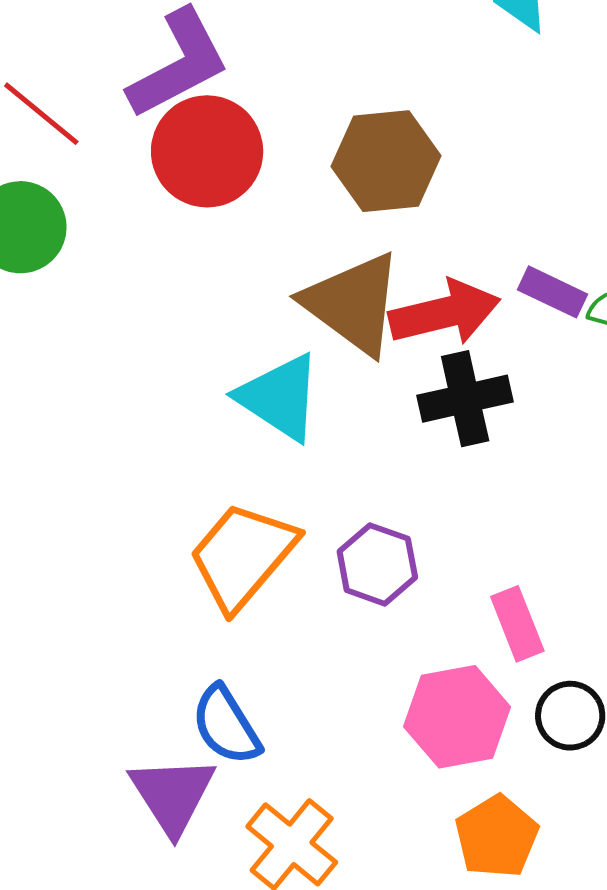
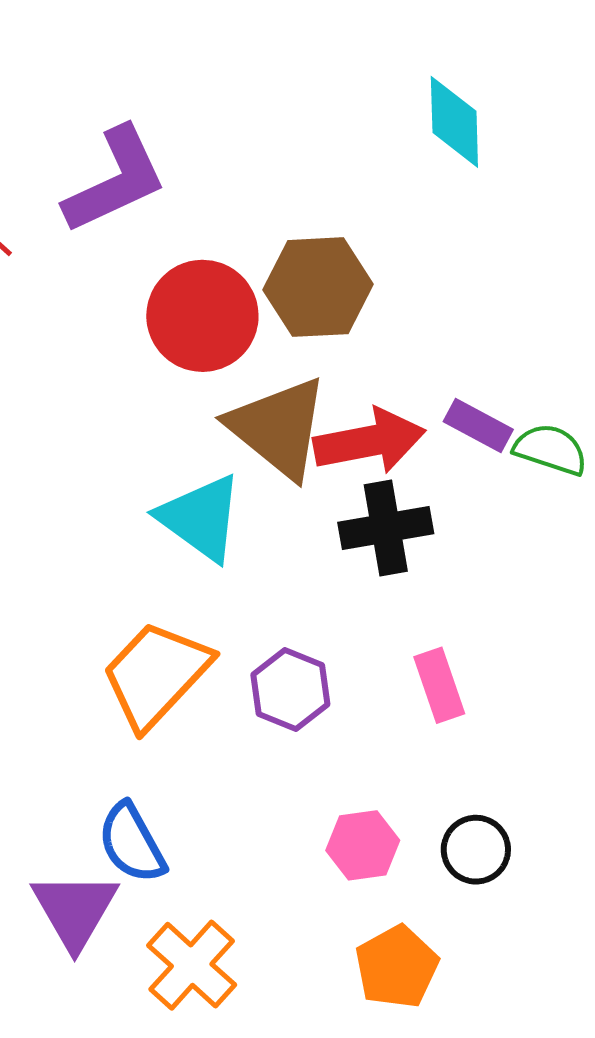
red circle: (207, 151) -> (202, 316), moved
pink rectangle: (517, 624) -> (439, 685), moved
pink hexagon: (457, 717) -> (363, 845), size x0.7

